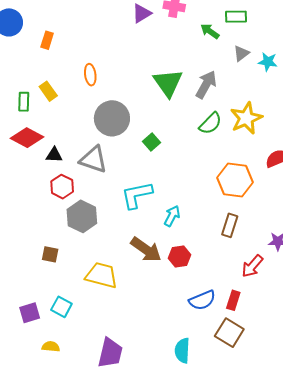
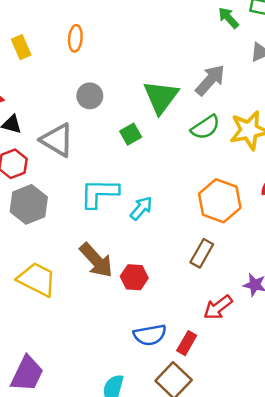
green triangle: (168, 83) -> (161, 97), moved
gray circle: (112, 118) -> (90, 96), size x0.6
cyan arrow: (172, 216) -> (141, 208), moved

